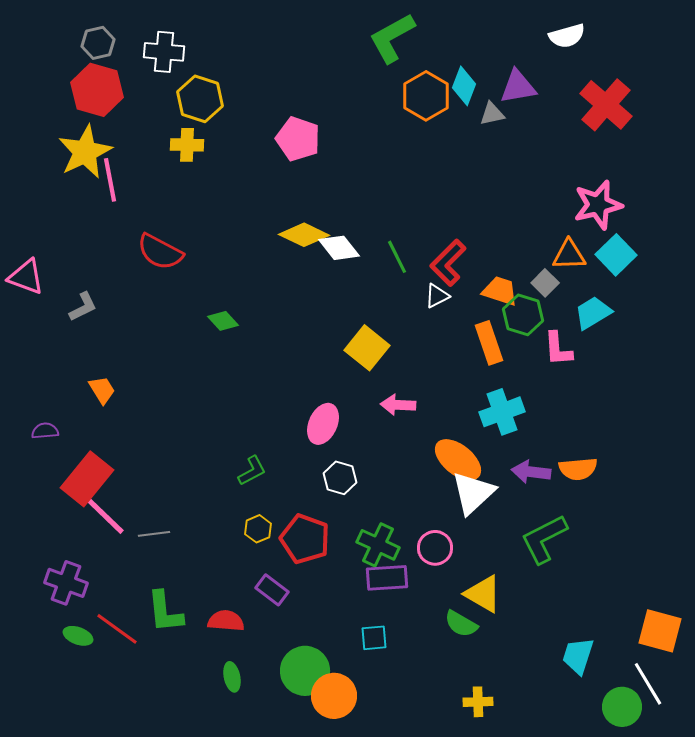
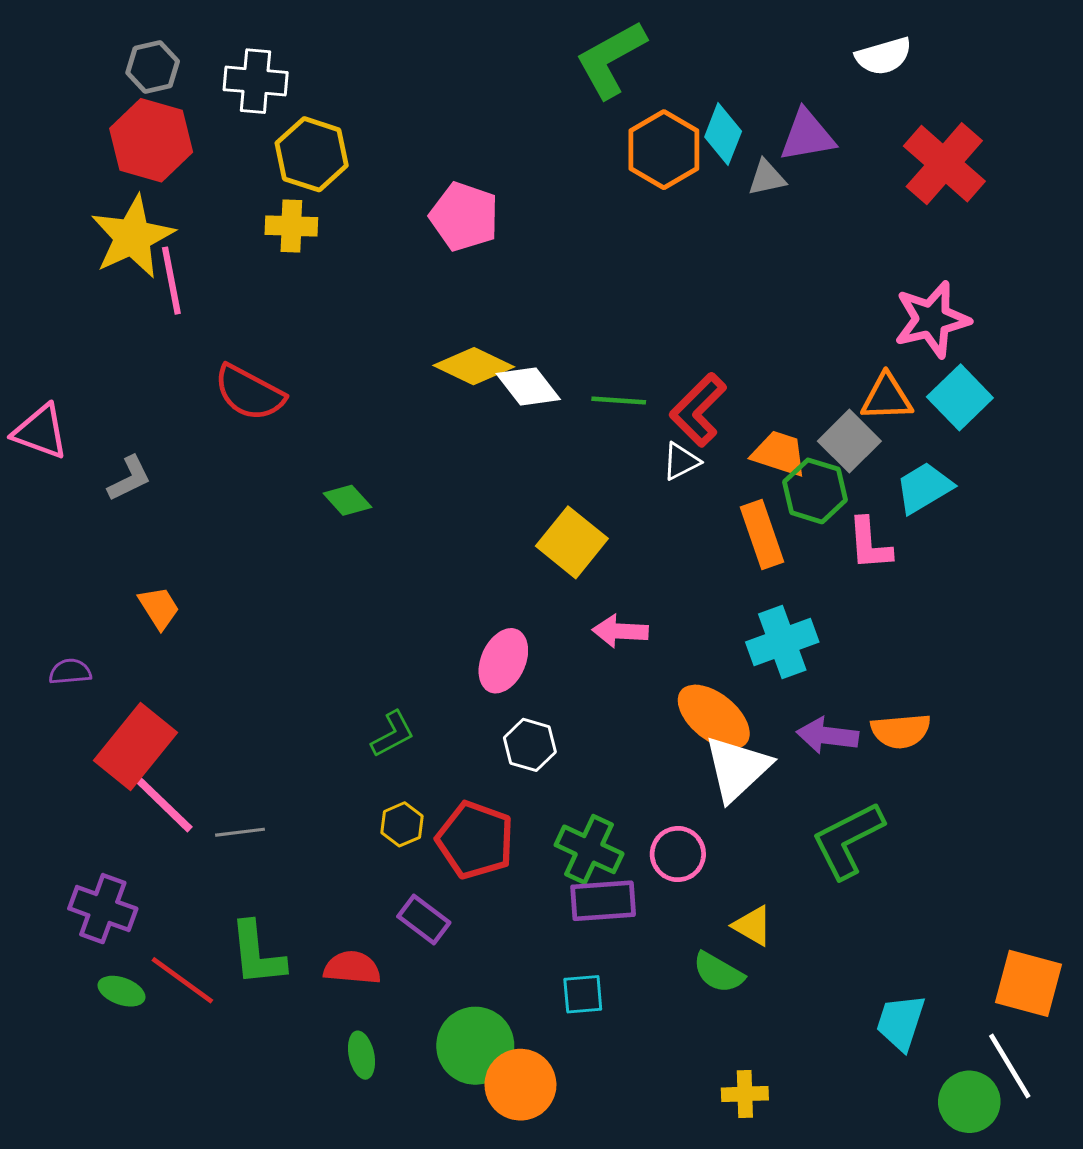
green line: (397, 257) -> (619, 401), turned -60
gray square: (545, 283) -> (849, 441), size x1.4
yellow triangle: (483, 594) -> (753, 926), size x0.7

